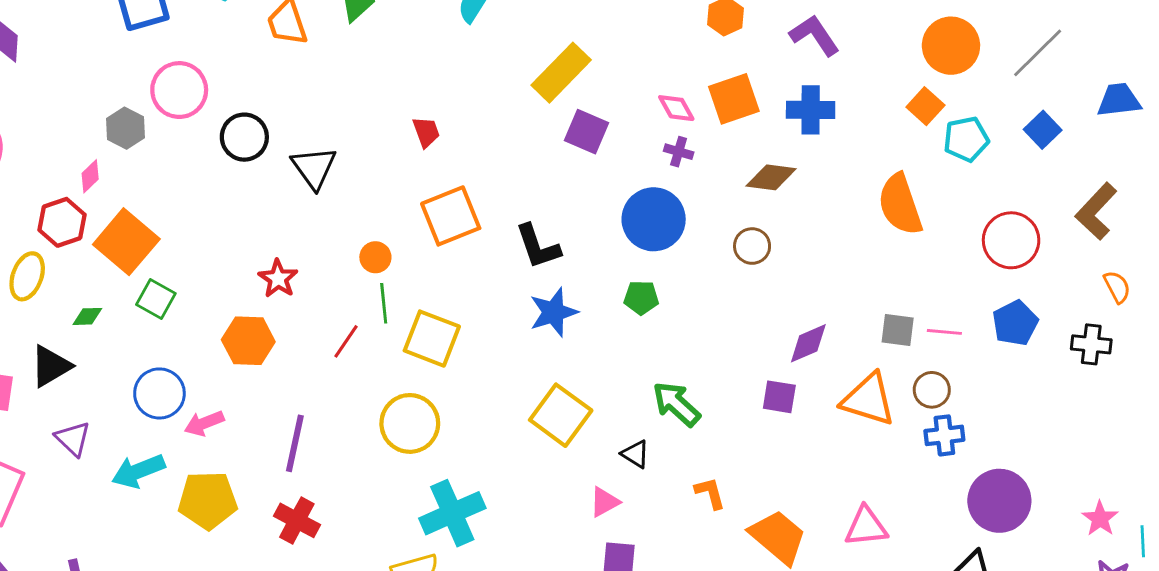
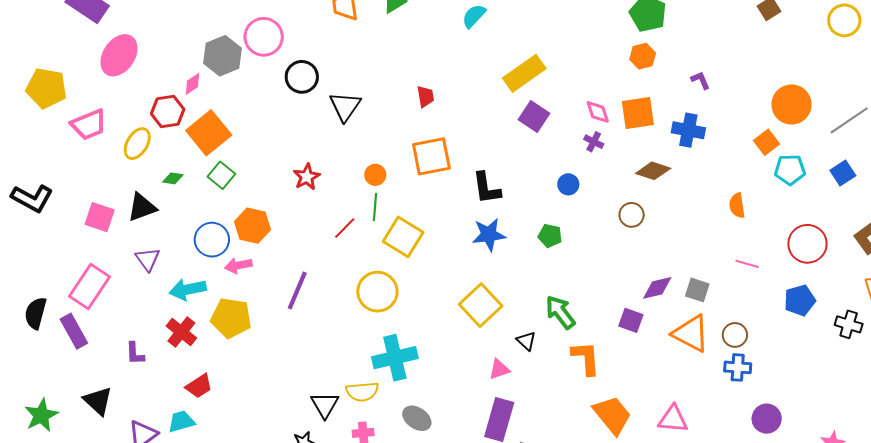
purple L-shape: (815, 35) -> (700, 80), size x0.6
gray hexagon: (125, 128) -> (223, 56), size x1.4
orange semicircle: (900, 204) -> (737, 206), size x0.6
blue circle: (654, 219) -> (568, 184), size x0.5
gray square: (898, 330) -> (697, 290), moved
pink line: (944, 332) -> (747, 264), moved
orange hexagon: (248, 341) -> (252, 226), moved
orange L-shape: (710, 493) -> (586, 358), moved, size x1.5
purple circle: (999, 501) -> (767, 419), size x0.7
red cross: (297, 520) -> (181, 332), moved

